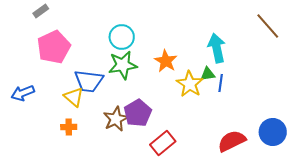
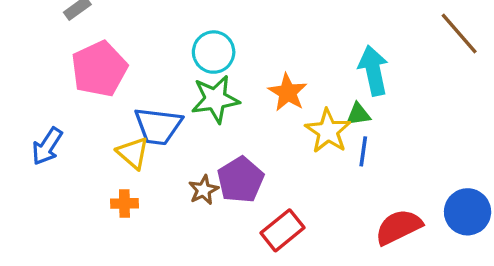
blue line: (221, 83) -> (363, 151), moved
blue arrow: (23, 93) -> (47, 146), turned -35
brown star: (116, 119) -> (203, 190), size x0.7

